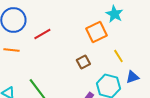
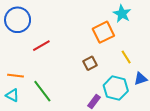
red line: (42, 34) -> (41, 46), moved
orange line: (11, 50) -> (16, 76), moved

